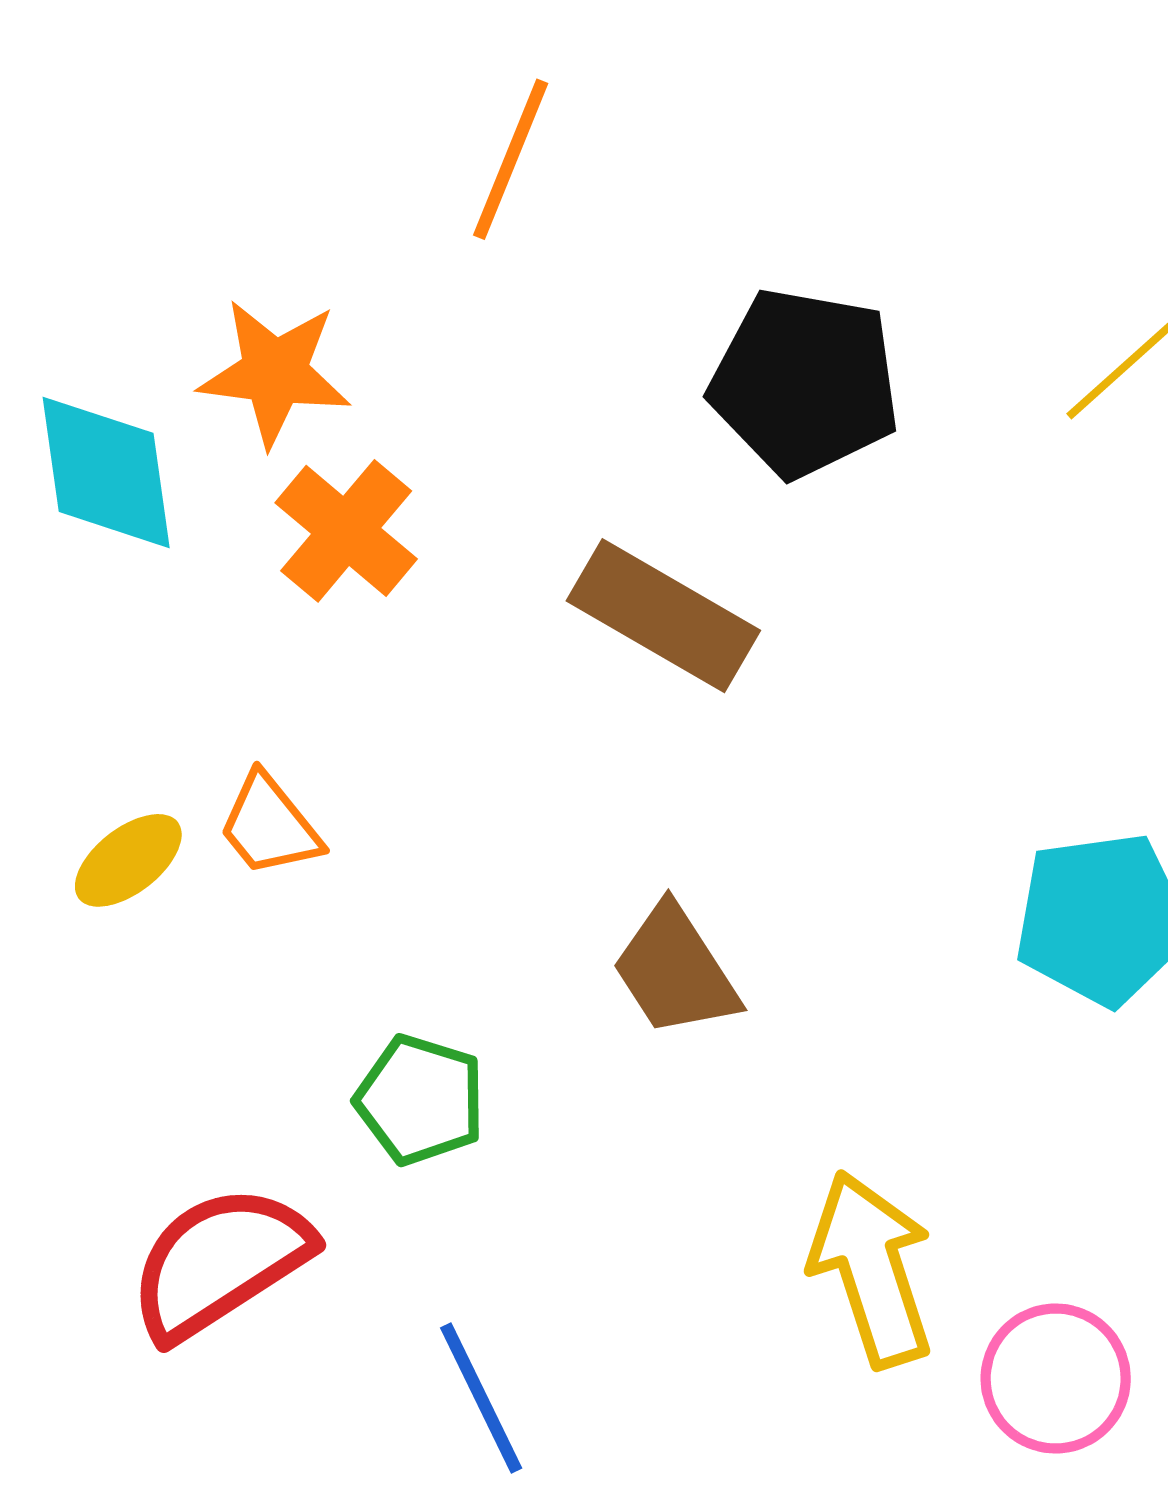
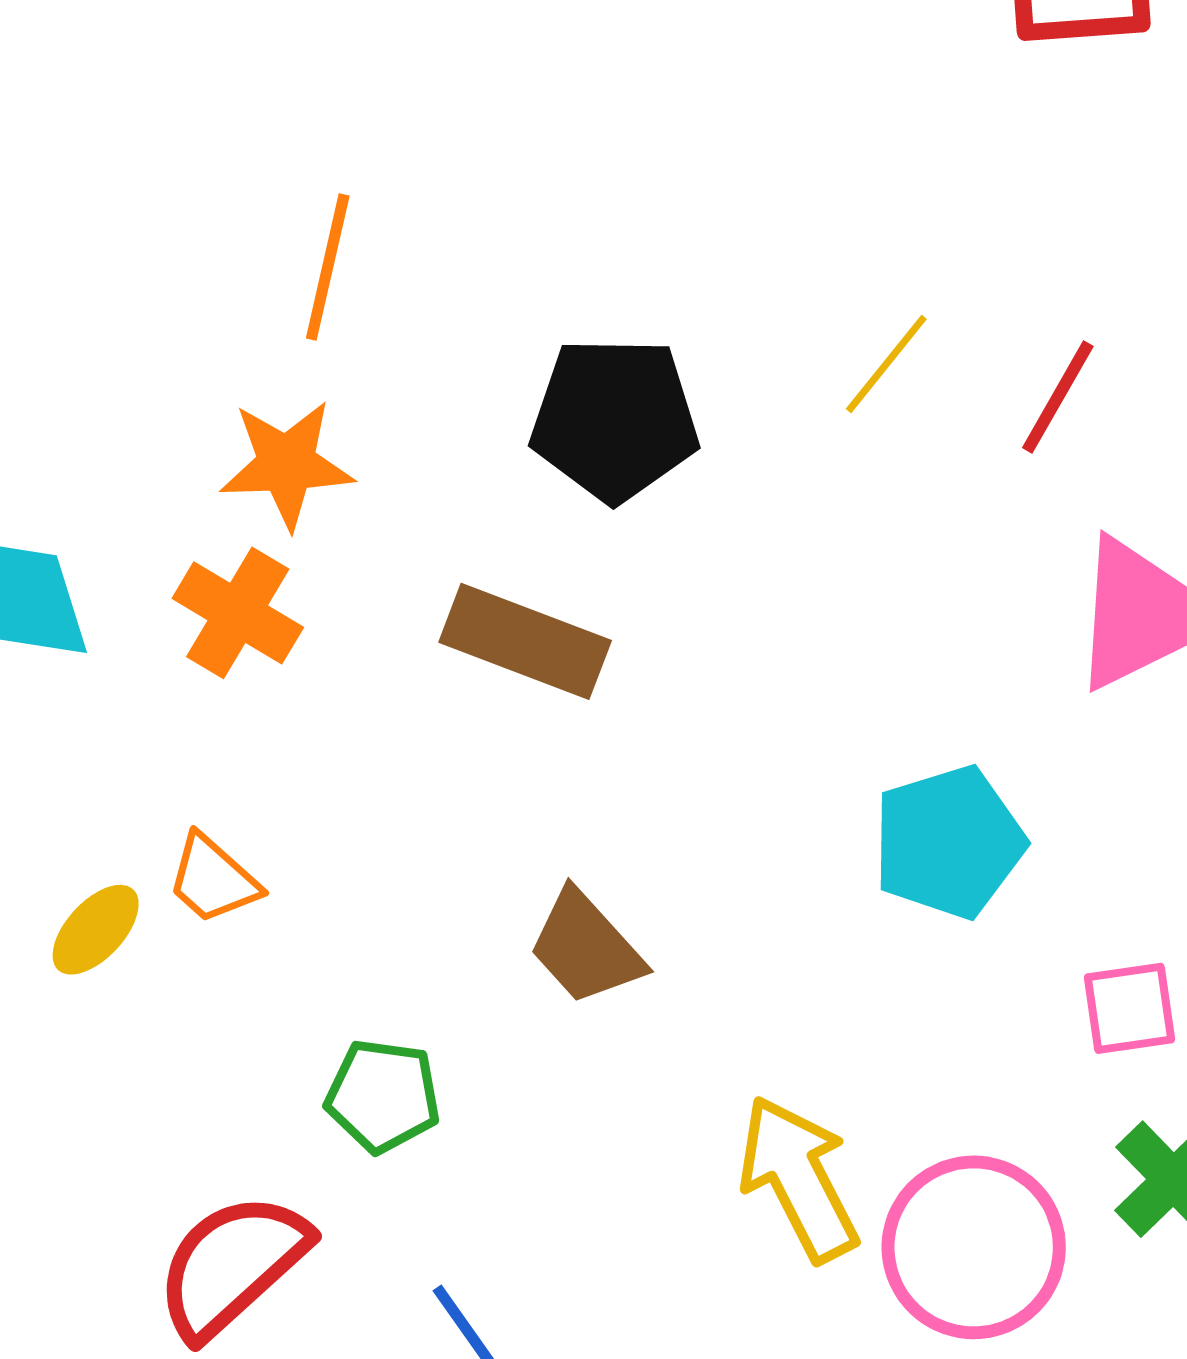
orange star: (275, 373) -> (287, 464), moved
pink circle: (1056, 1378) -> (974, 1247), size x1.4

